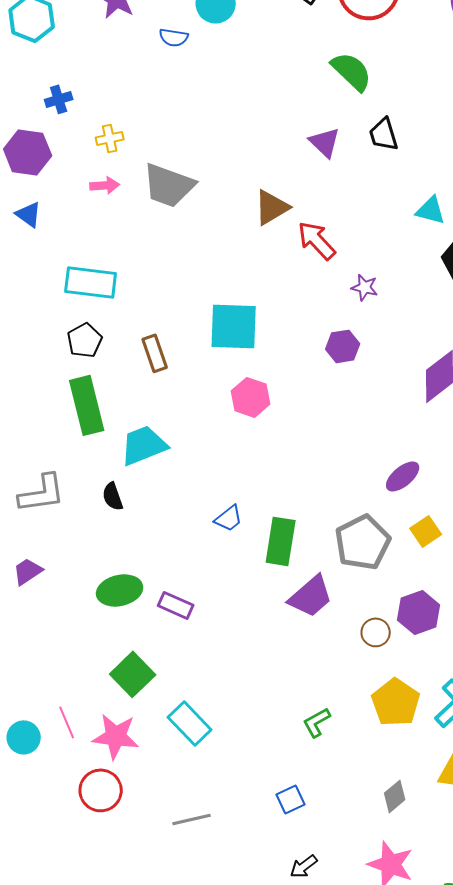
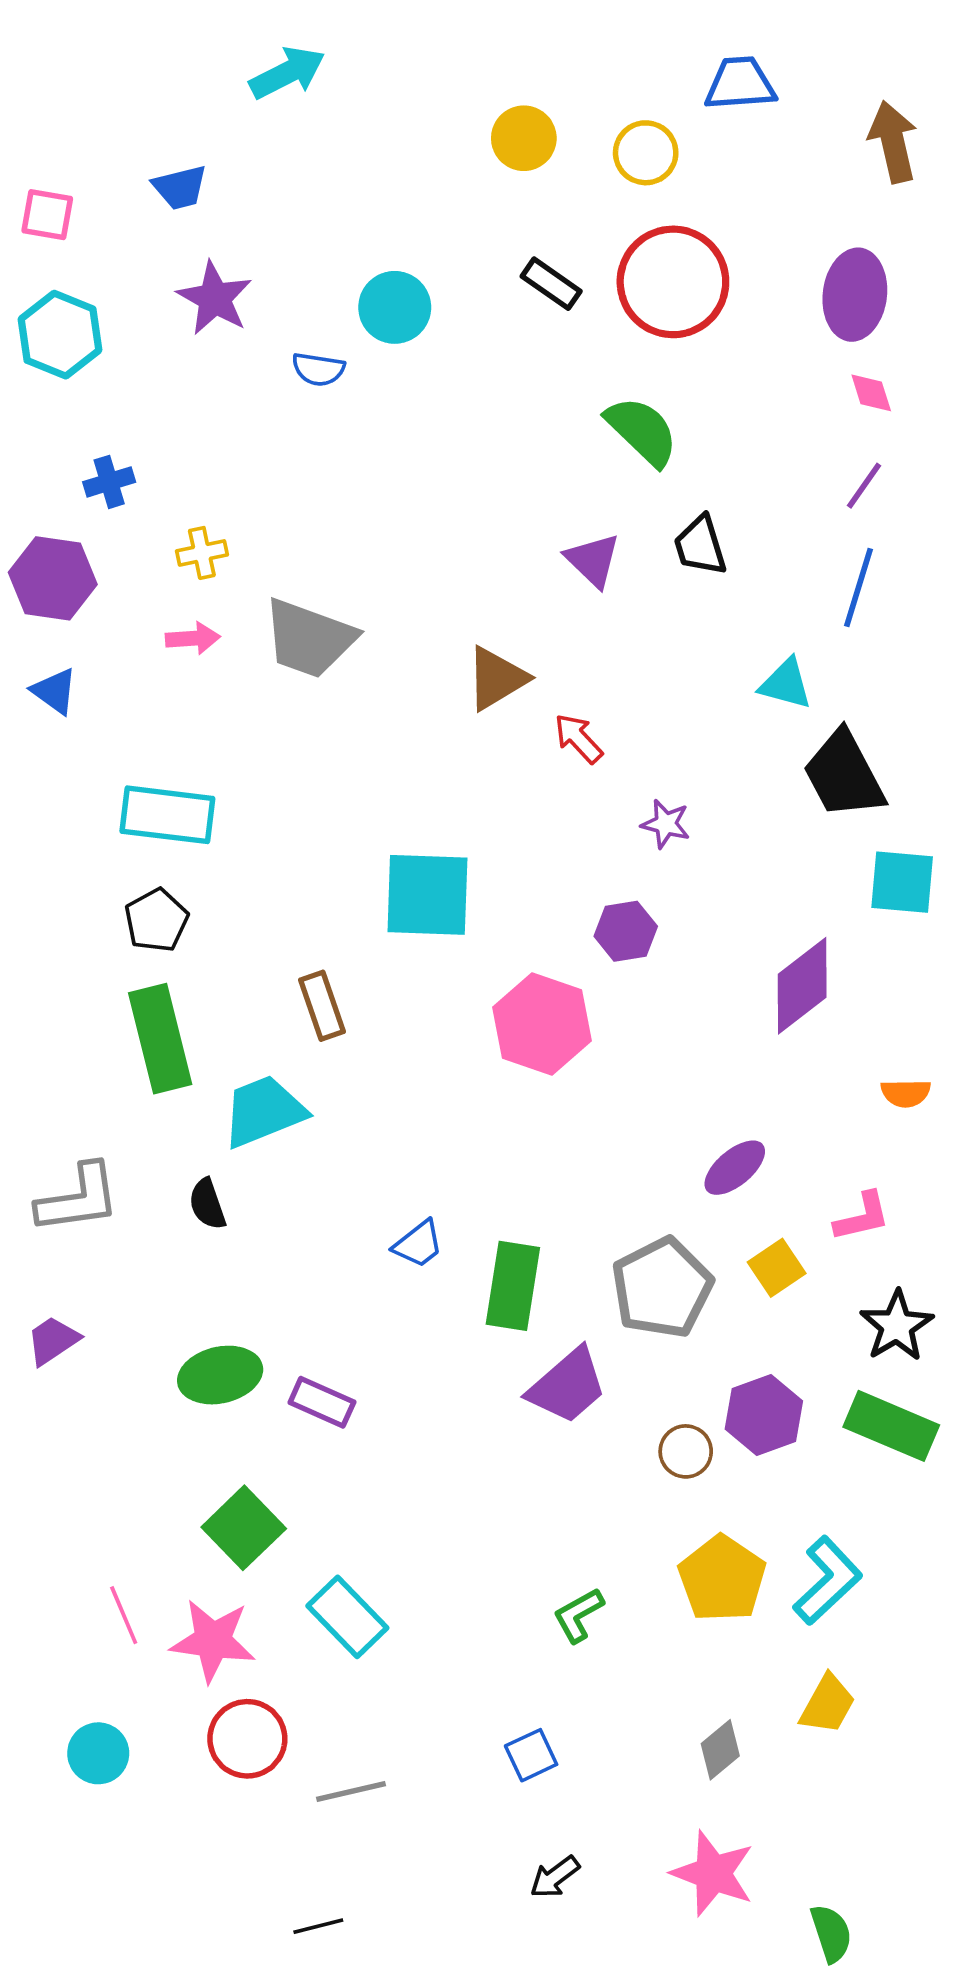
red arrow: (317, 240) -> (578, 738), size x0.7
brown rectangle: (155, 353) -> (322, 1006), moved
pink hexagon: (251, 397) -> (542, 1024), moved, size x1.4
cyan circle: (24, 737) -> (98, 1753), moved
red circle: (101, 790) -> (247, 1739), moved

